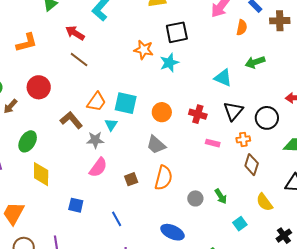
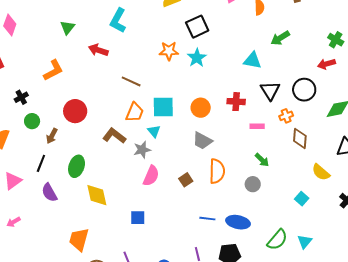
brown line: (79, 60) -> (131, 81), moved
green arrow: (221, 196) -> (262, 160), moved
blue line: (117, 219) -> (207, 219), moved, turned -42

